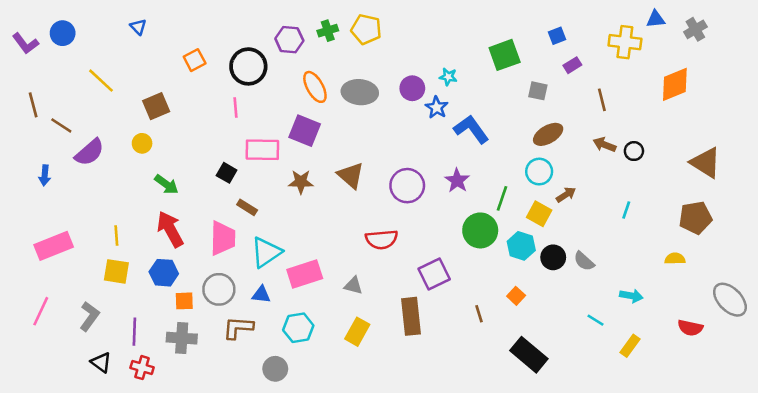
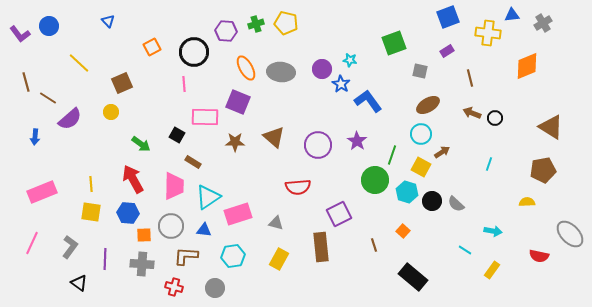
blue square: (557, 36) -> (448, 17), moved, size x1.6
green arrow: (166, 184) -> (141, 144), moved
red cross: (142, 368) -> (174, 287), moved

